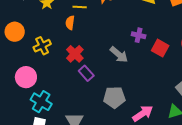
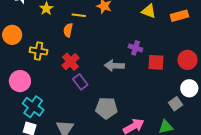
yellow cross: (42, 46) -> (38, 51), turned 30
red square: (160, 48) -> (156, 62), turned -30
gray arrow: (119, 55) -> (114, 66), turned 138

